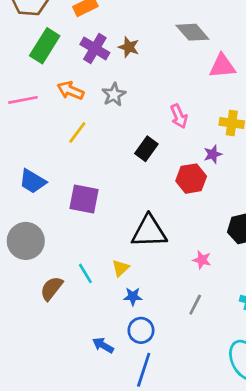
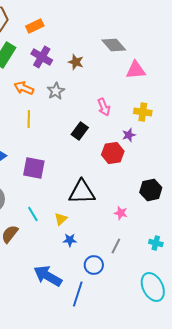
brown star: (129, 47) -> (76, 62), moved
yellow line: (77, 133) -> (29, 119), turned -36
cyan line: (85, 273) -> (33, 214), moved
blue circle: (141, 330) -> (94, 265), moved
blue arrow: (103, 345) -> (48, 276), size x1.8

